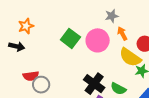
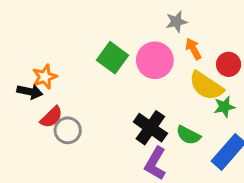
orange star: (26, 26) -> (45, 77), moved
black arrow: (17, 46) -> (30, 92), moved
red semicircle: (31, 76) -> (51, 117), turned -35

